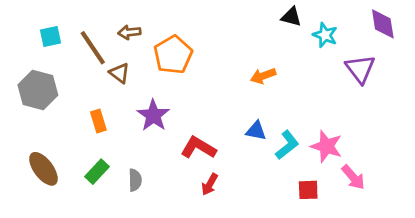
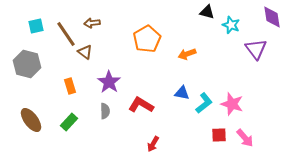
orange pentagon: (173, 55) -> (147, 39), moved
pink arrow: (353, 177) -> (245, 138), moved
gray semicircle: (135, 180) -> (105, 111), moved
red arrow: (210, 184) -> (153, 144), moved

